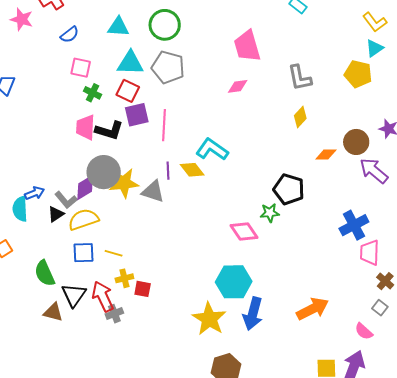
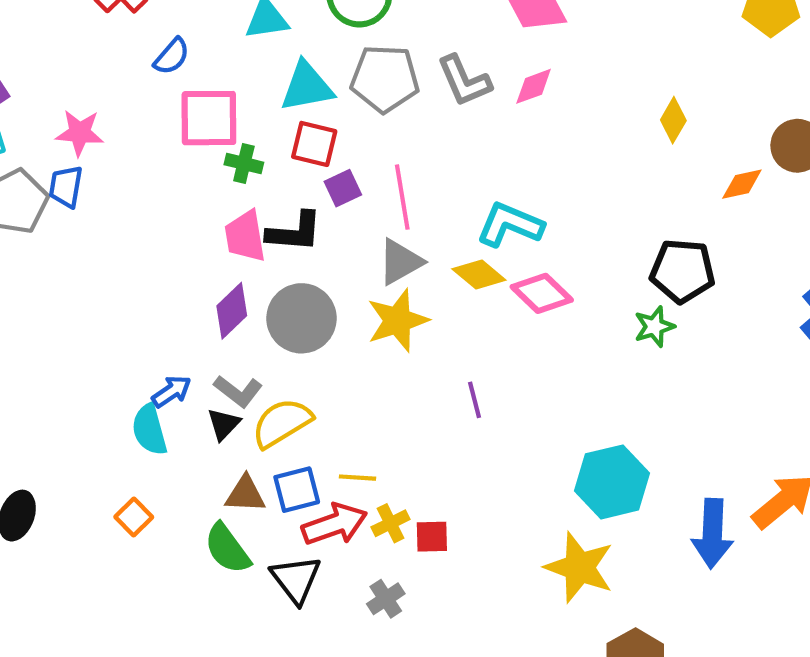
pink star: (22, 19) -> (80, 133), moved
pink square: (81, 68) -> (209, 118), size x1.5
gray L-shape: (300, 78) -> (464, 81), moved
purple square: (137, 115) -> (343, 188), size x0.7
purple line: (168, 171) -> (474, 400), moved
yellow star: (124, 183) -> (398, 320), moved
purple diamond: (85, 188) -> (232, 311), moved
gray triangle: (153, 191) -> (400, 262), moved, turned -35
pink diamond: (244, 232) -> (542, 293), moved
red arrow: (103, 296) -> (334, 524), moved, turned 108
brown triangle: (53, 312) -> (245, 494), moved
blue arrow: (253, 314) -> (712, 533), moved

